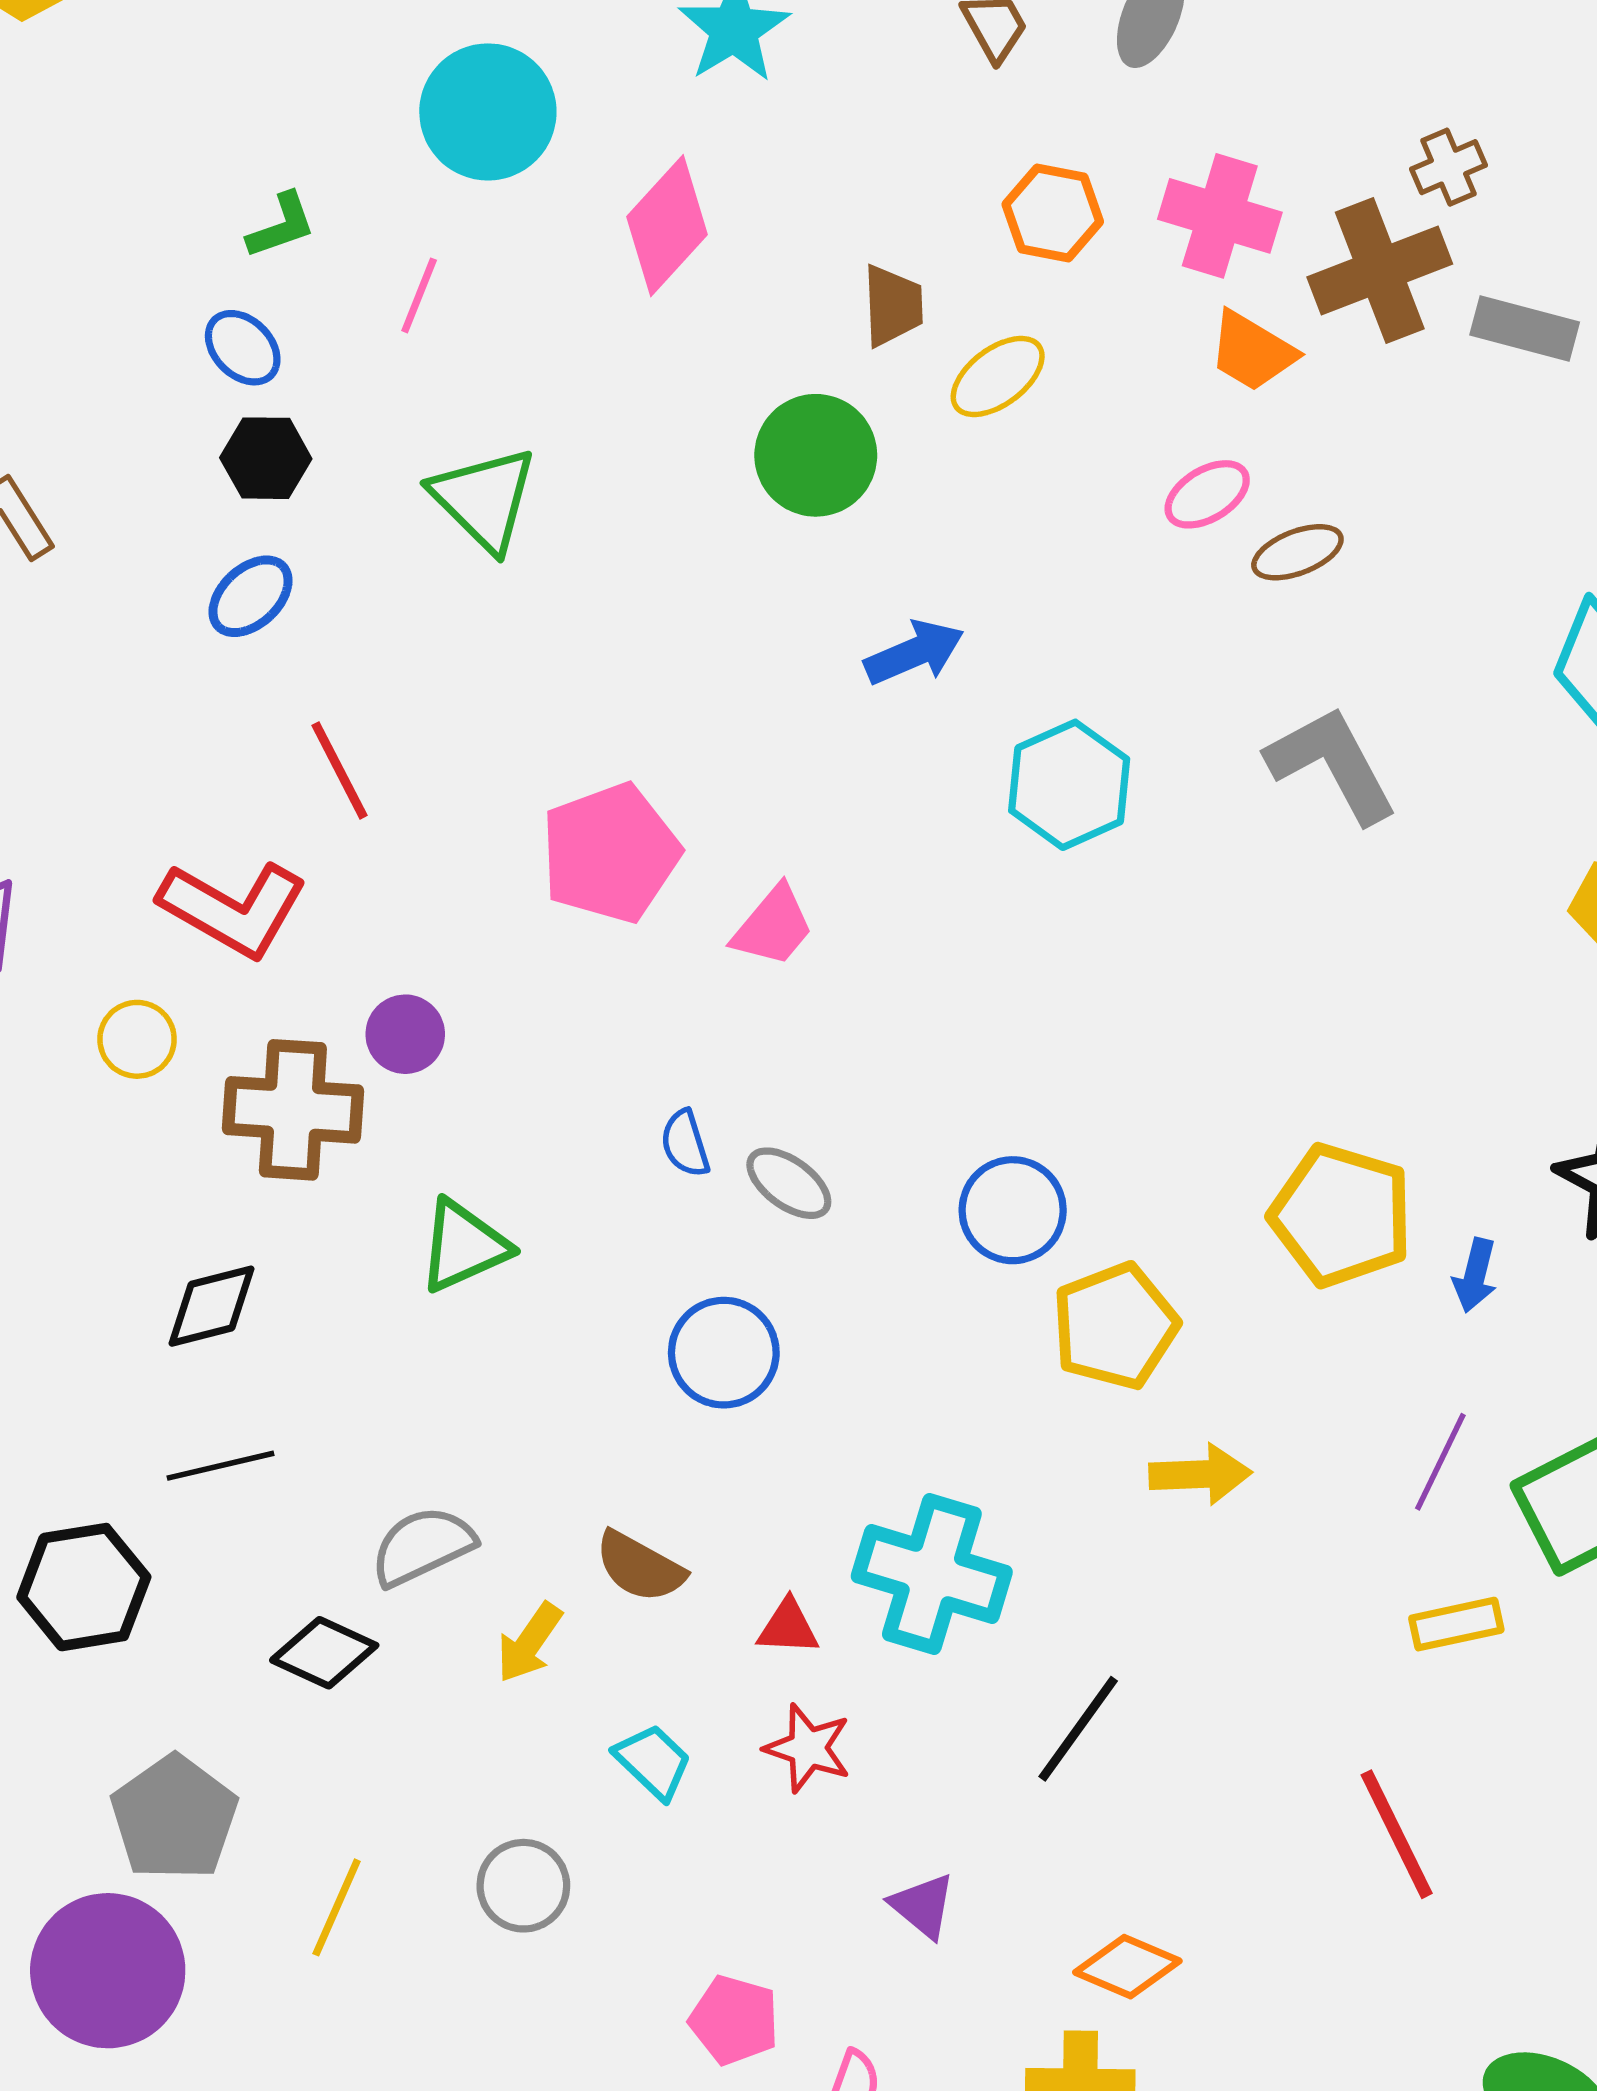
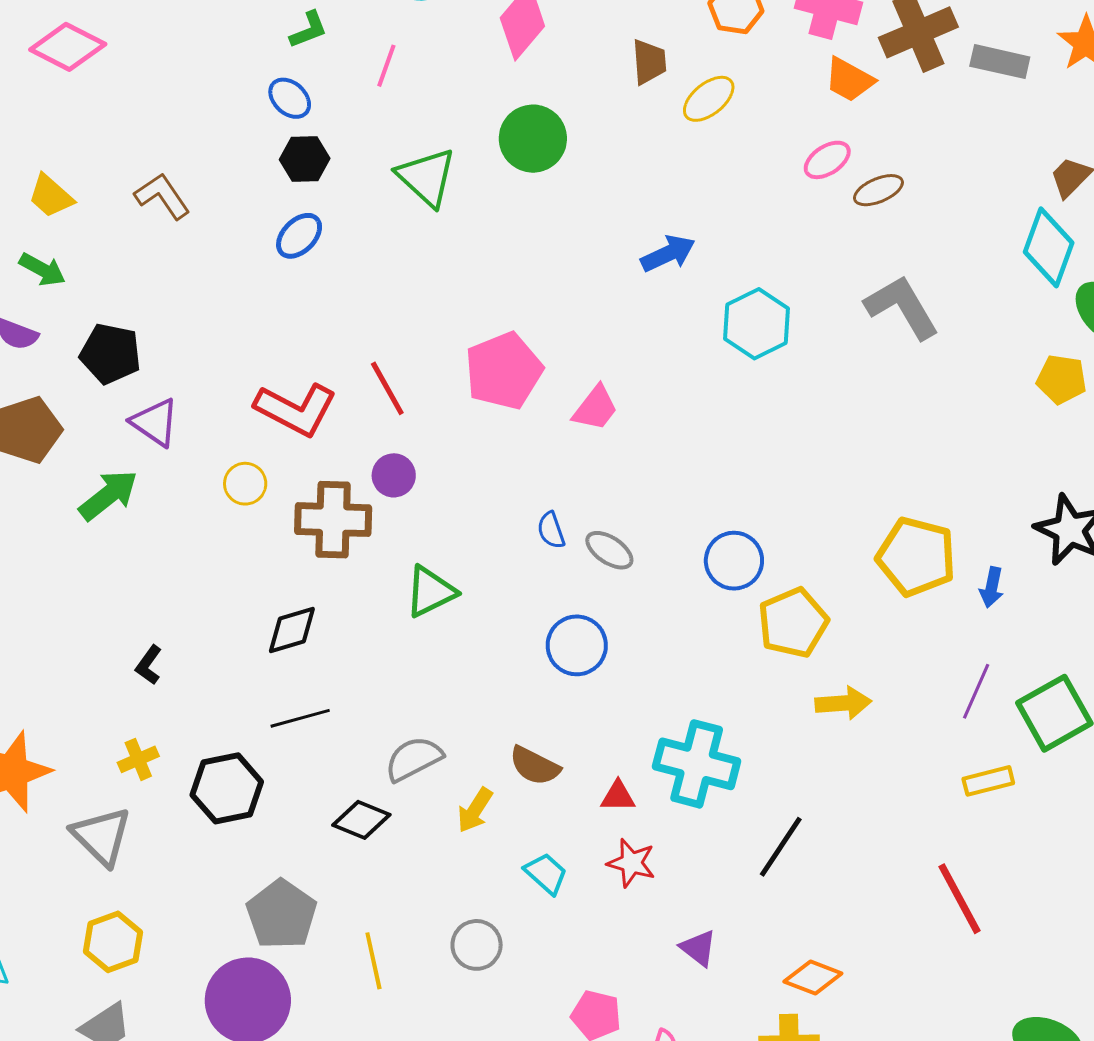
green circle: (816, 455) -> (533, 139), moved
red line: (339, 770) -> (387, 388), moved
yellow line: (337, 1907) -> (373, 961), turned -34

